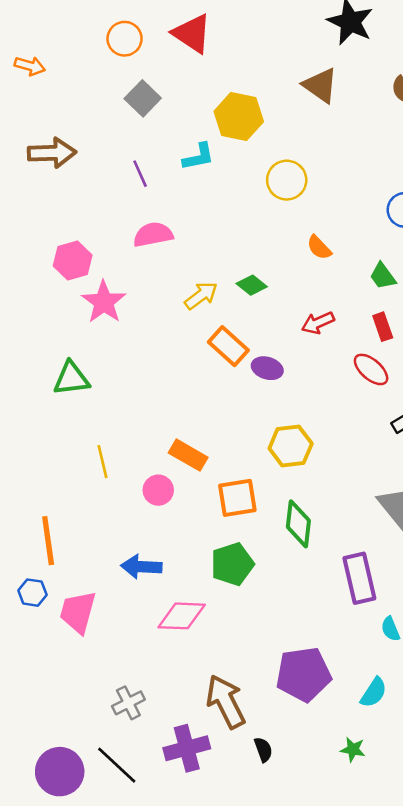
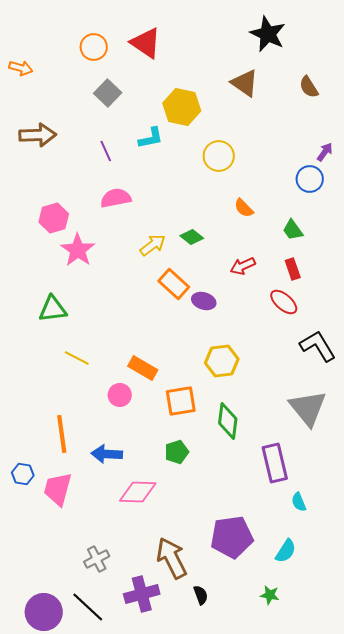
yellow line: (102, 462) -> (77, 358), moved, turned -50
orange line: (48, 541) -> (62, 434), moved
green pentagon: (232, 564) -> (177, 452), size x0.7

